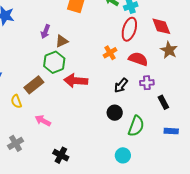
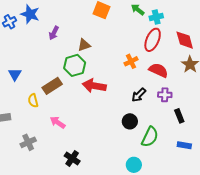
purple arrow: (45, 32) -> (54, 33), moved

